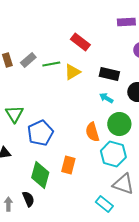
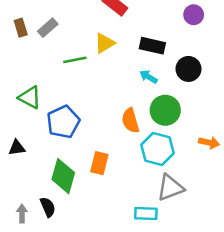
green line: (51, 64) -> (75, 60), moved
green triangle: (14, 114) -> (30, 97), turned -30
gray triangle: (123, 184) -> (170, 188), turned -40
cyan rectangle: (104, 204) -> (146, 214), turned -36

